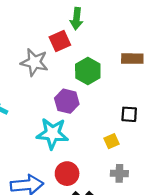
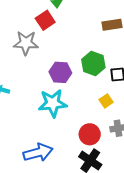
green hexagon: (88, 71) -> (93, 64), moved
red circle: (67, 174) -> (90, 134), moved

